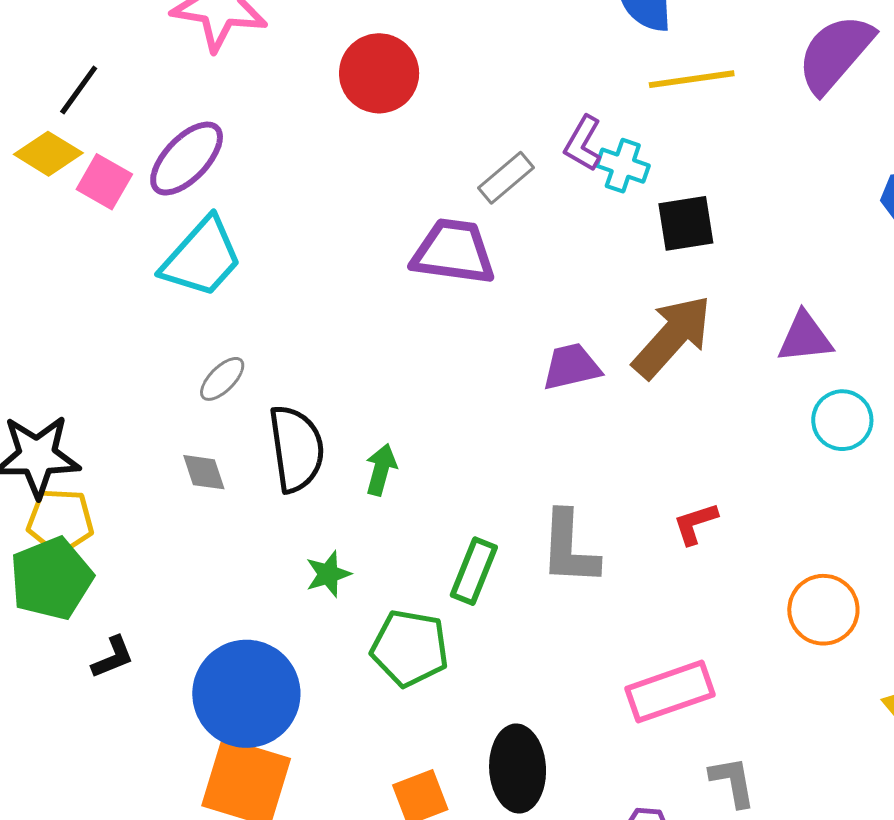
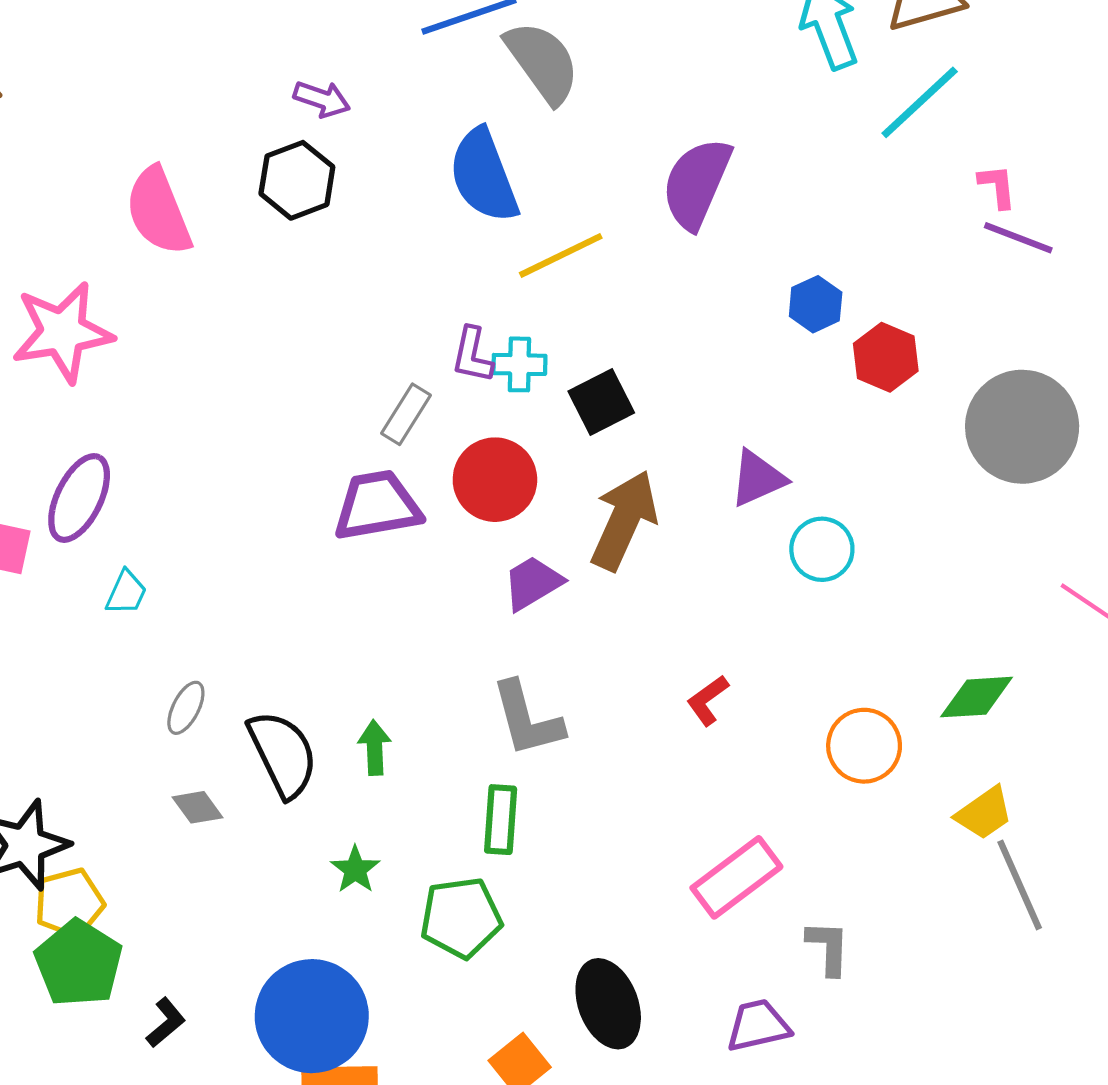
red circle: (379, 73) -> (495, 480), moved
cyan trapezoid: (202, 258) -> (126, 593), size x0.5
gray L-shape: (569, 548) -> (527, 719), moved
gray L-shape: (733, 782) -> (828, 948), turned 30

